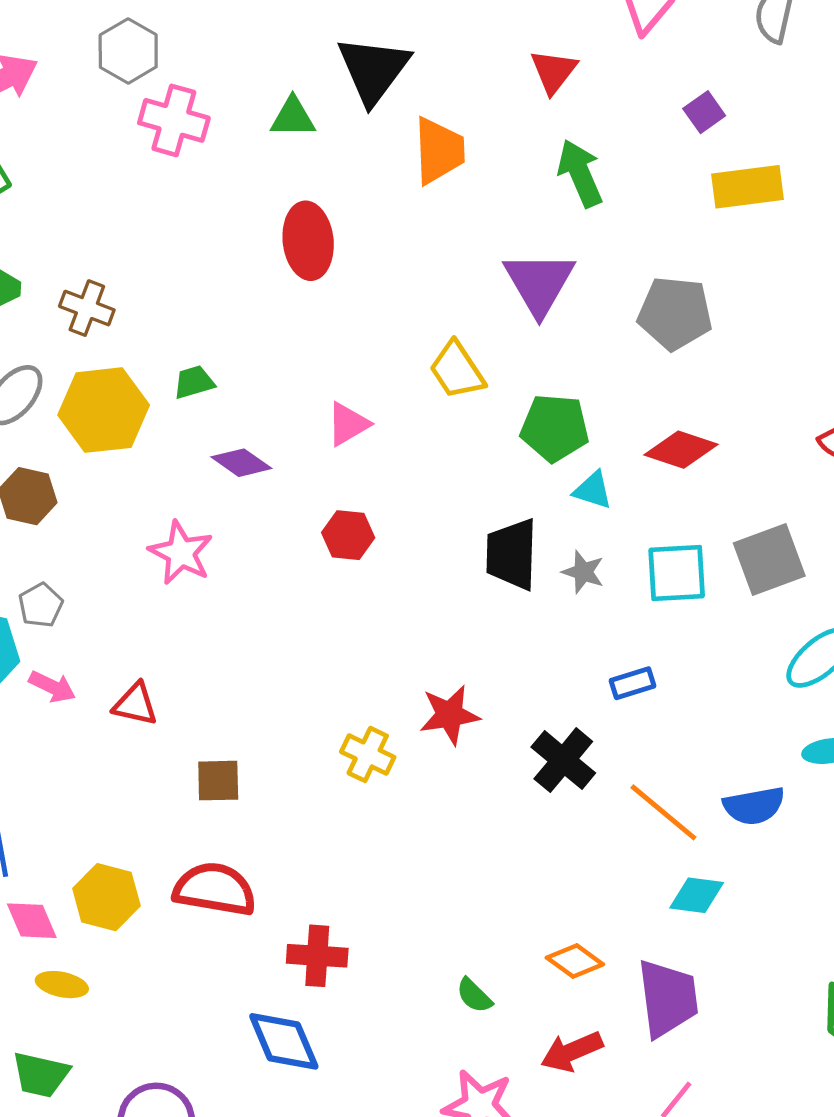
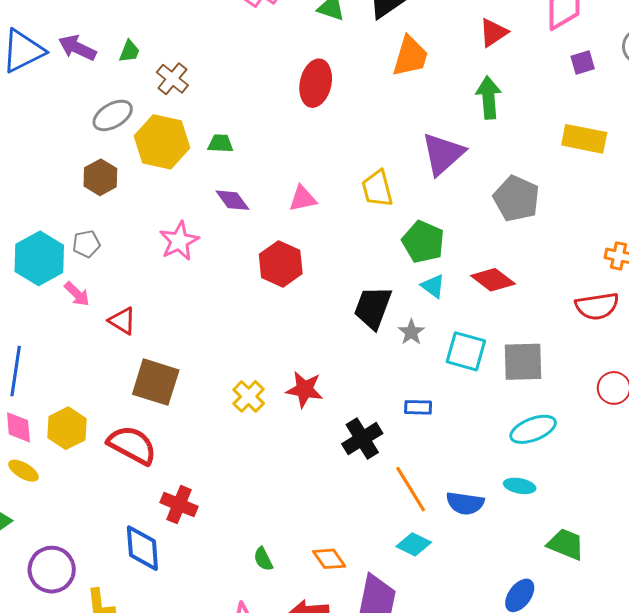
purple square: (704, 112) -> (583, 63), moved
red hexagon: (348, 535) -> (281, 264), size x1.4
brown square: (218, 781) -> (156, 382), size x1.6

